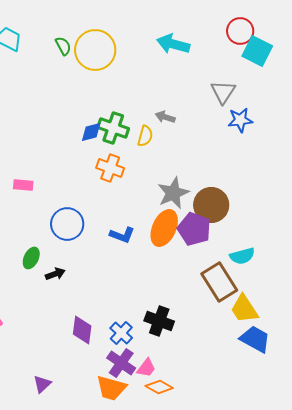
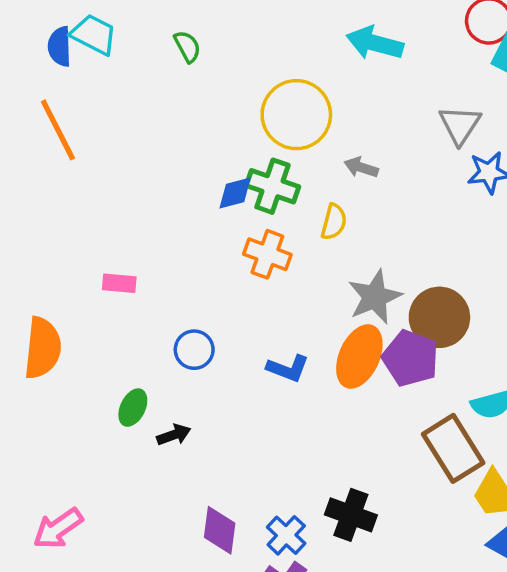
yellow circle: (95, 50) -> (296, 115), moved
yellow semicircle: (145, 136) -> (334, 222), moved
blue circle: (67, 224) -> (194, 350), size x0.7

